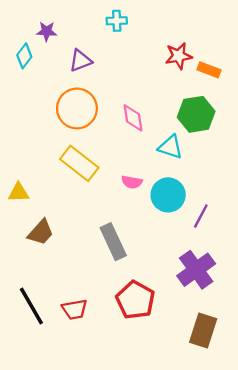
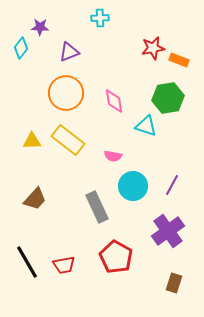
yellow triangle: (19, 193) -> (32, 141), moved
cyan circle: (168, 195) -> (133, 186), moved
brown rectangle: (203, 330) -> (174, 283), size x0.7

